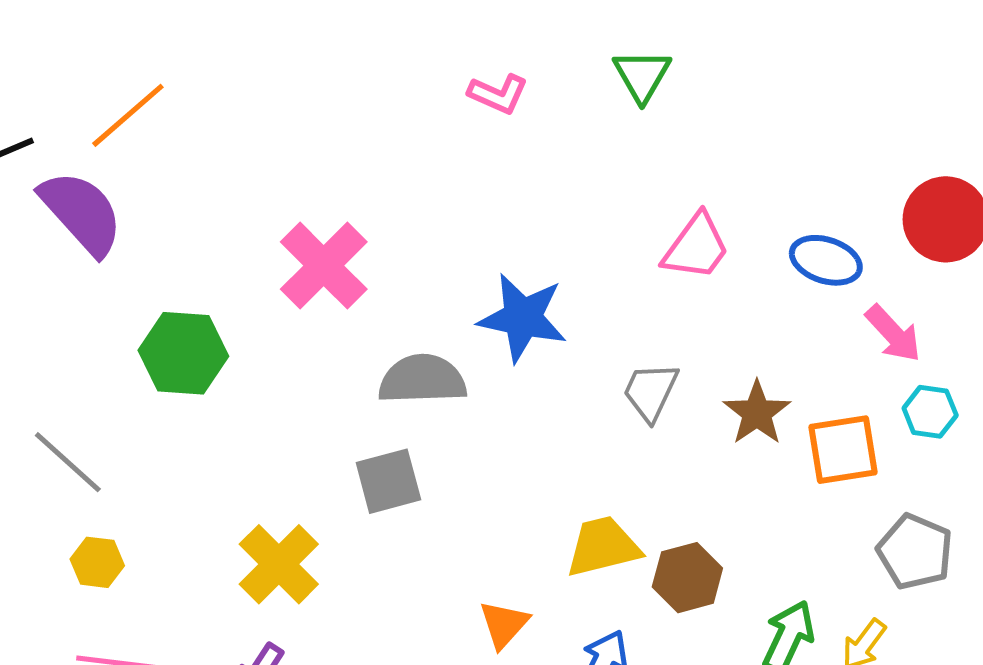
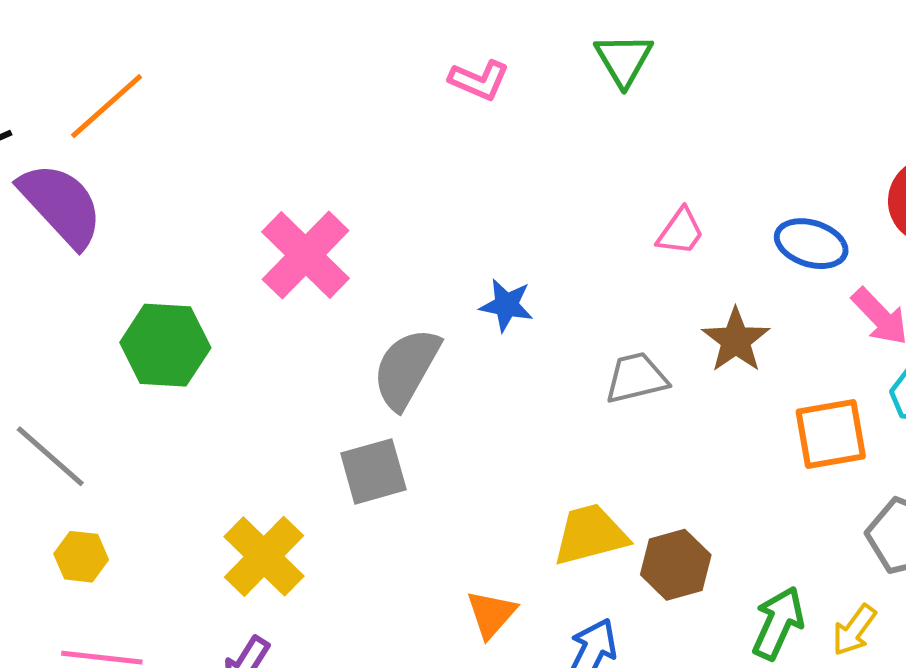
pink trapezoid: (696, 247) -> (680, 232), size x0.7
blue star: (523, 318) -> (506, 305), size x0.6
gray semicircle: (422, 379) -> (406, 368), turned -58
gray trapezoid: (651, 392) -> (636, 378), turned 52
brown star: (757, 413) -> (736, 340), moved

